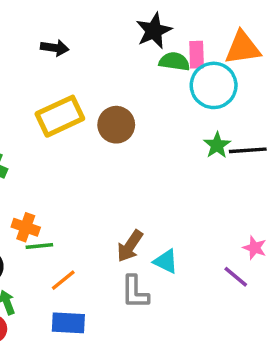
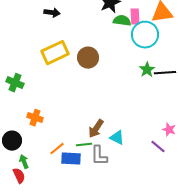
green line: (39, 246) -> (84, 145), moved
blue rectangle: (68, 323) -> (71, 159), moved

